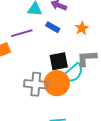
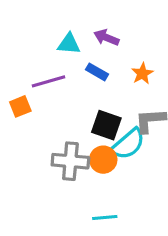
black square: (59, 61) -> (106, 125), turned 30
orange circle: (57, 83) -> (103, 160), size x0.7

